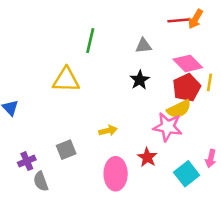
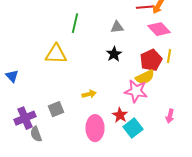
pink diamond: (188, 63) -> (159, 29), moved
purple cross: (27, 161) -> (25, 118), size x1.5
cyan square: (187, 174) -> (133, 128), moved

